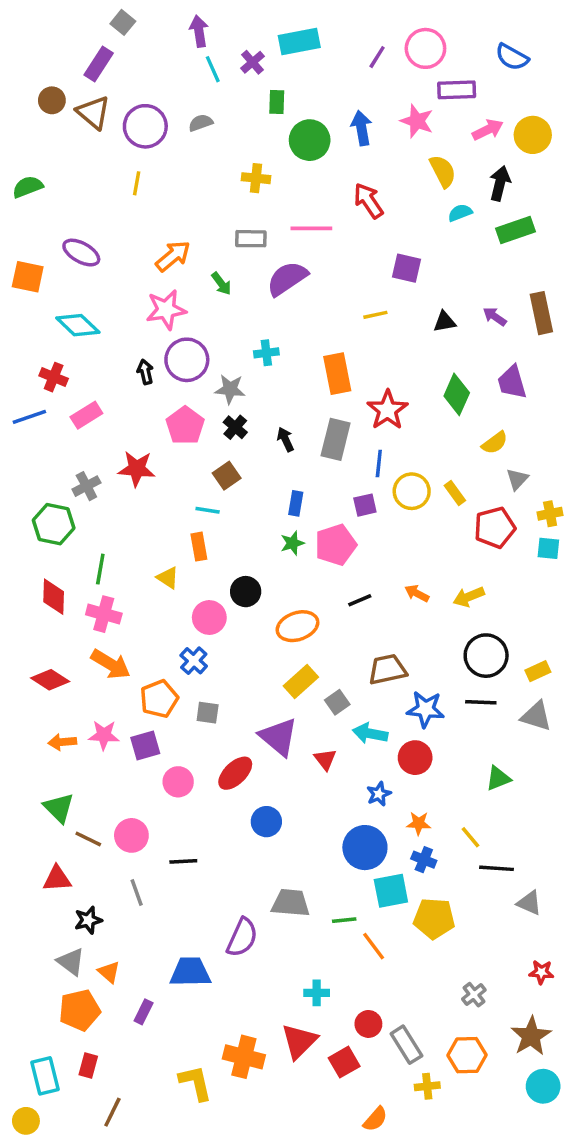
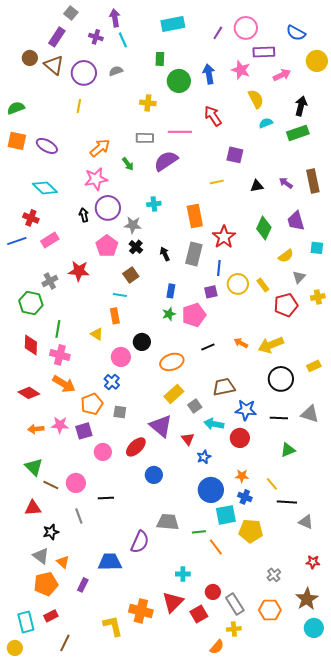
purple cross: (253, 62) -> (96, 37), moved, turned -32
yellow circle: (533, 135) -> (317, 61), moved
black arrow: (500, 183) -> (301, 106), moved
orange square: (28, 277) -> (17, 141), moved
cyan square: (548, 548) -> (317, 248), moved
yellow arrow: (469, 597) -> (271, 345), size x1.4
yellow rectangle: (538, 671) -> (314, 366), moved
black line: (481, 702) -> (279, 418), moved
blue star: (379, 794) -> (204, 457), moved
red rectangle: (88, 1065) -> (51, 616), turned 48
yellow cross: (427, 1086) -> (234, 629), moved

